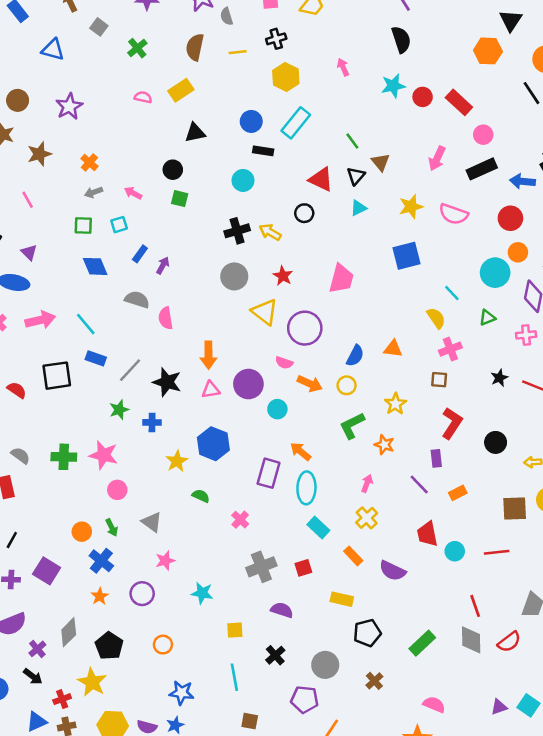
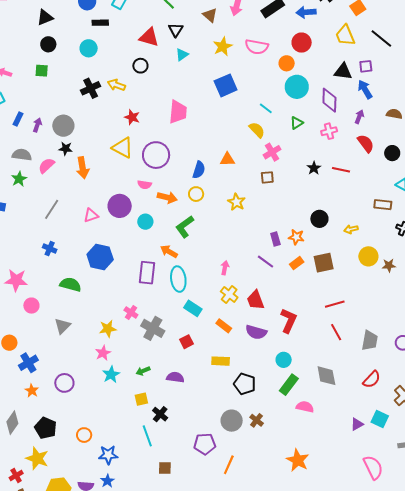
brown triangle: (380, 162) -> (210, 15), moved
black circle: (173, 170) -> (48, 44), moved
orange circle: (518, 252) -> (287, 63), moved
gray circle: (234, 276) -> (63, 126), moved
pink semicircle: (166, 318) -> (46, 166), turned 66
orange arrow: (208, 355) -> (83, 168), moved
gray line: (130, 370) -> (52, 209), moved
black star: (167, 382) -> (66, 149), moved, size x0.6
green star: (119, 410) -> (19, 179), moved
blue cross: (152, 422) -> (50, 249), turned 32
red L-shape: (452, 423) -> (289, 321), moved
green L-shape: (352, 426) -> (185, 227), moved
orange star: (384, 445) -> (296, 237), moved
yellow star: (177, 461) -> (108, 329), moved, turned 30
green semicircle: (201, 496) -> (70, 285), moved, size x1.5
brown square: (515, 508) -> (324, 263), moved
gray triangle: (152, 522) -> (63, 326), turned 48
green arrow: (112, 527) -> (143, 371), moved, turned 104
red trapezoid: (427, 534) -> (255, 300), moved
cyan circle: (455, 551) -> (284, 360), moved
blue cross: (101, 561) -> (28, 363), turned 30
pink star: (165, 561) -> (103, 353), moved
gray cross: (261, 567) -> (153, 328), moved, turned -30
cyan star: (202, 593) -> (111, 375), turned -30
red line: (475, 606) -> (336, 332), moved
black pentagon: (367, 633) -> (245, 384), turned -30
red semicircle: (509, 642) -> (372, 379), moved
orange circle: (163, 645) -> (84, 435), moved
black cross: (275, 655) -> (160, 414), moved
gray circle: (325, 665) -> (232, 421), moved
pink semicircle: (434, 705) -> (305, 407), moved

